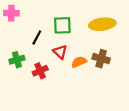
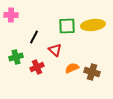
green square: (62, 25) -> (67, 26), moved
brown cross: (101, 59) -> (92, 72), moved
orange semicircle: (79, 62) -> (72, 68), moved

